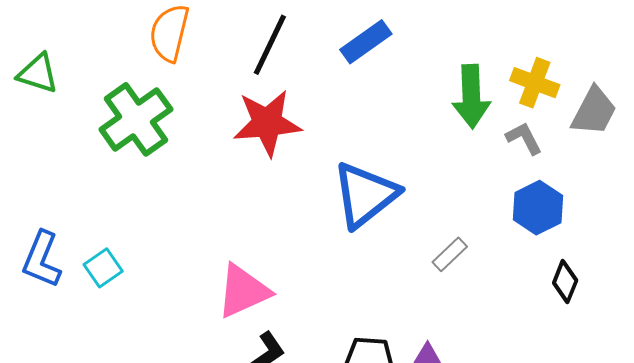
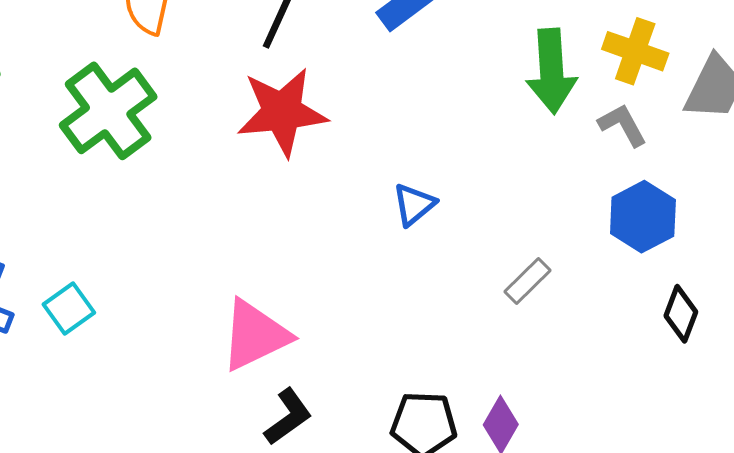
blue triangle: (365, 195) -> (414, 205), size x0.5

